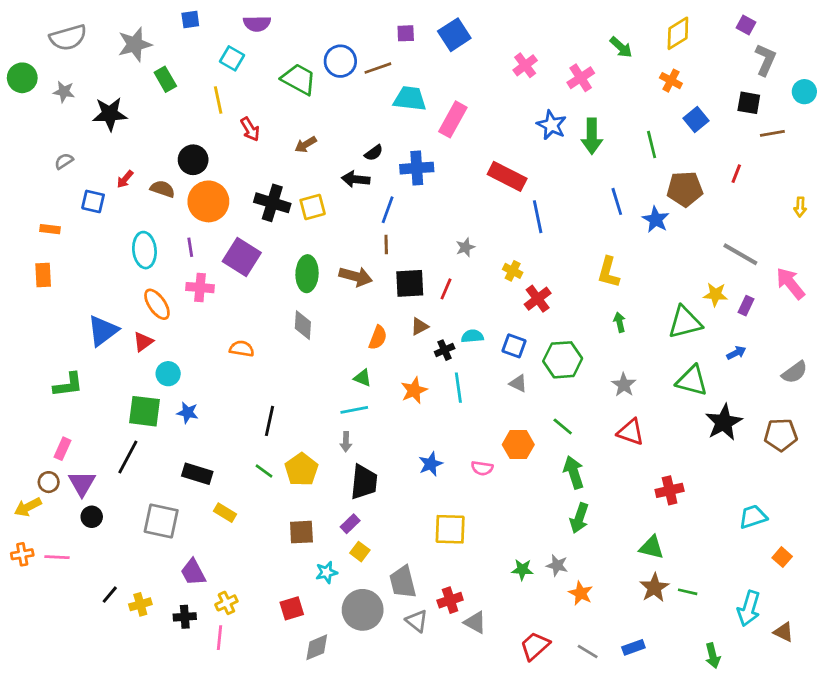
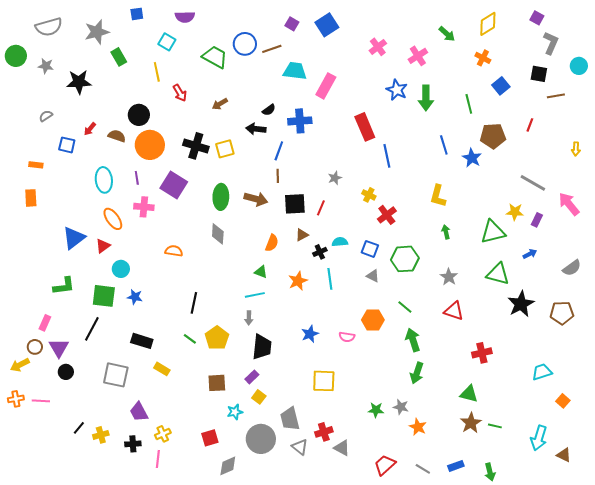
purple square: (406, 33) -> (292, 24), turned 32
red rectangle: (507, 176) -> (365, 127), turned 40
green L-shape: (68, 385) -> (64, 286), moved
green arrow: (713, 656) -> (490, 472), moved

